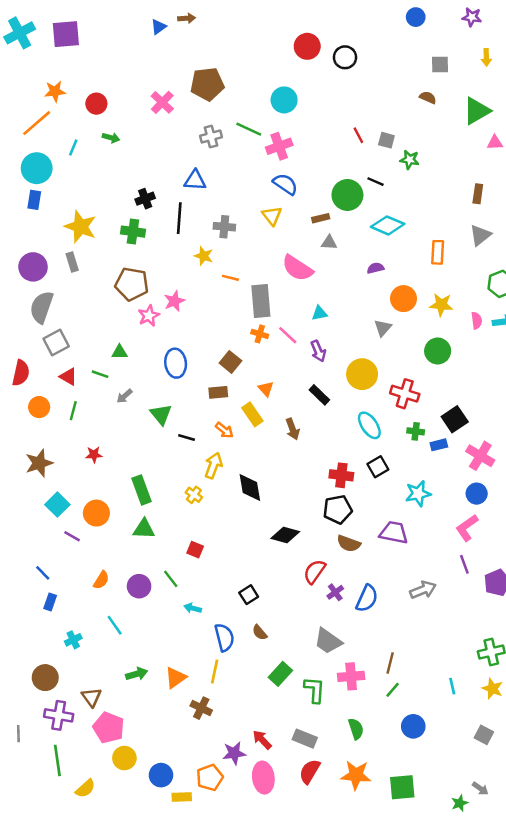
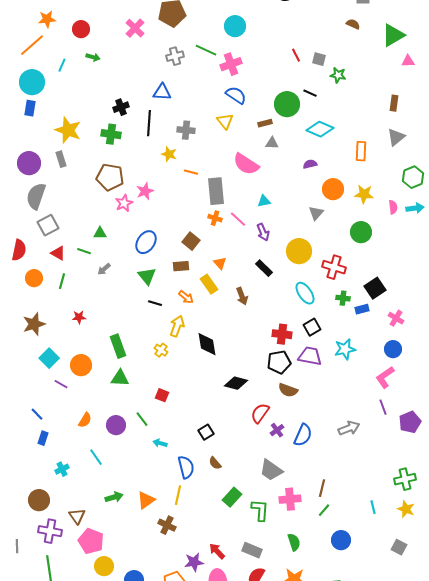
blue ellipse: (176, 363) -> (146, 242), turned 40
green triangle: (161, 414) -> (147, 276), moved
pink cross: (480, 456) -> (396, 318), size x0.7
purple trapezoid: (394, 533) -> (310, 356), moved

